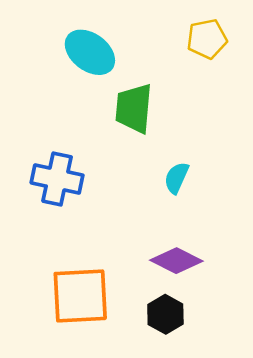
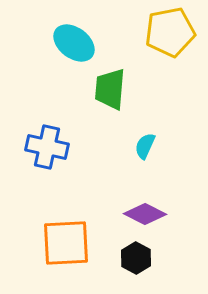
yellow pentagon: (207, 39) -> (170, 32), size x1.5

